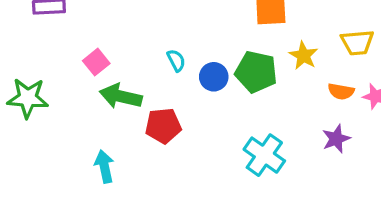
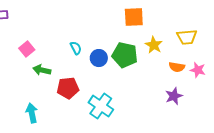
green arrow: (121, 96) -> (42, 70), size x0.7
cyan cross: (264, 155) -> (101, 106), moved

